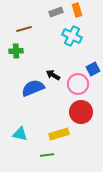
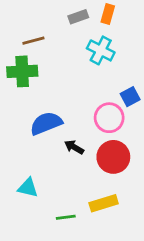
orange rectangle: (77, 10) -> (108, 14), turned 32
green cross: (16, 51) -> (22, 71), size x1.5
black arrow: (53, 75) -> (74, 147), moved
yellow rectangle: (59, 134) -> (104, 203), moved

